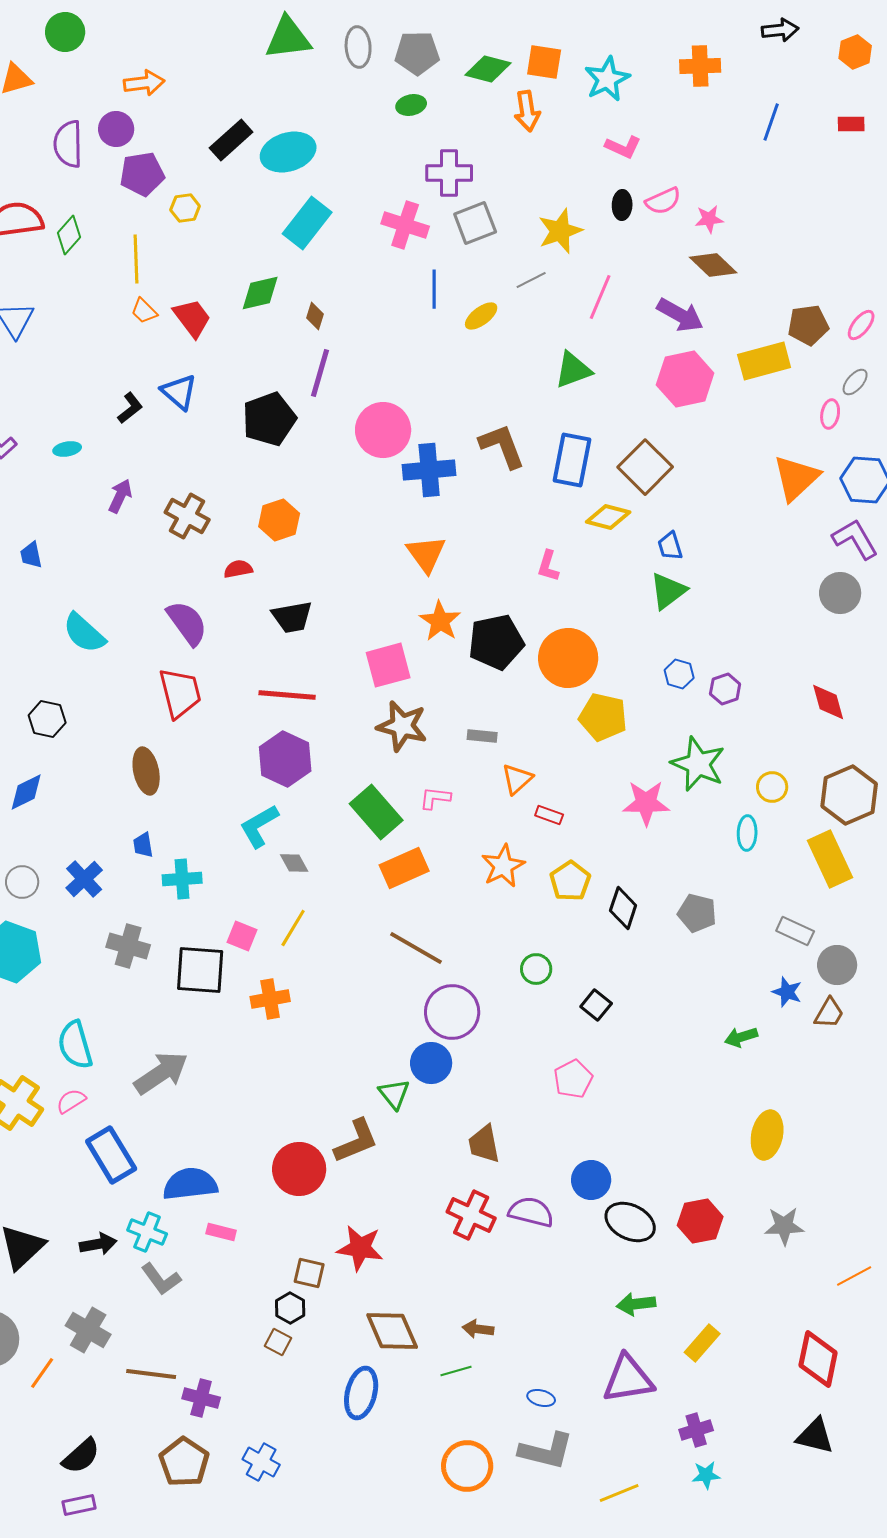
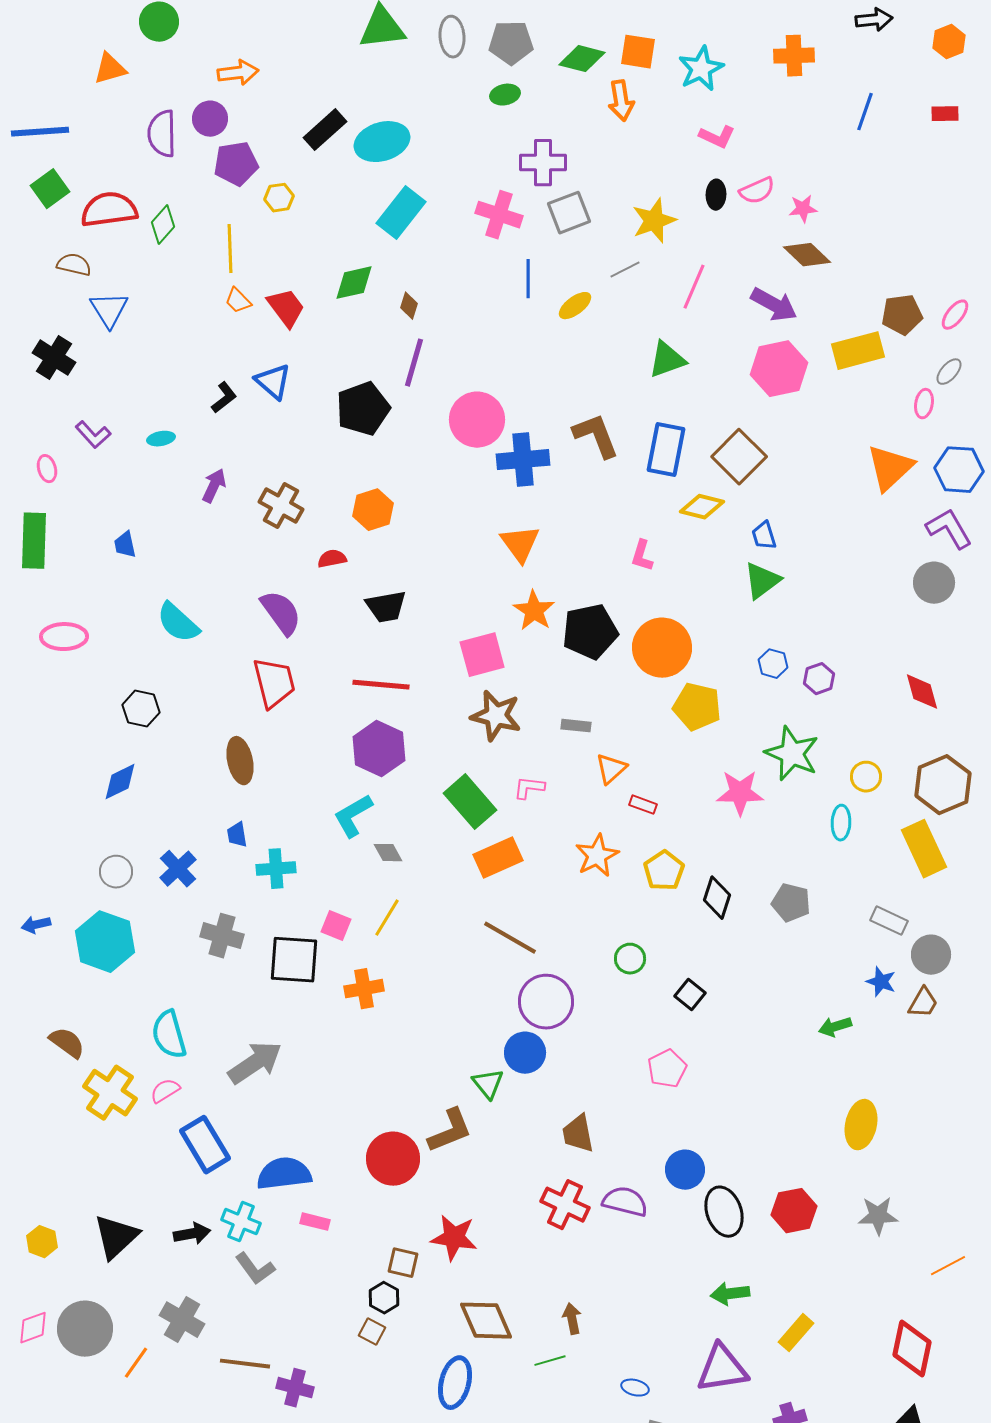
black ellipse: (630, 1222) -> (724, 1212), turned 45
brown arrow: (478, 1329) -> (572, 1319), turned 72

